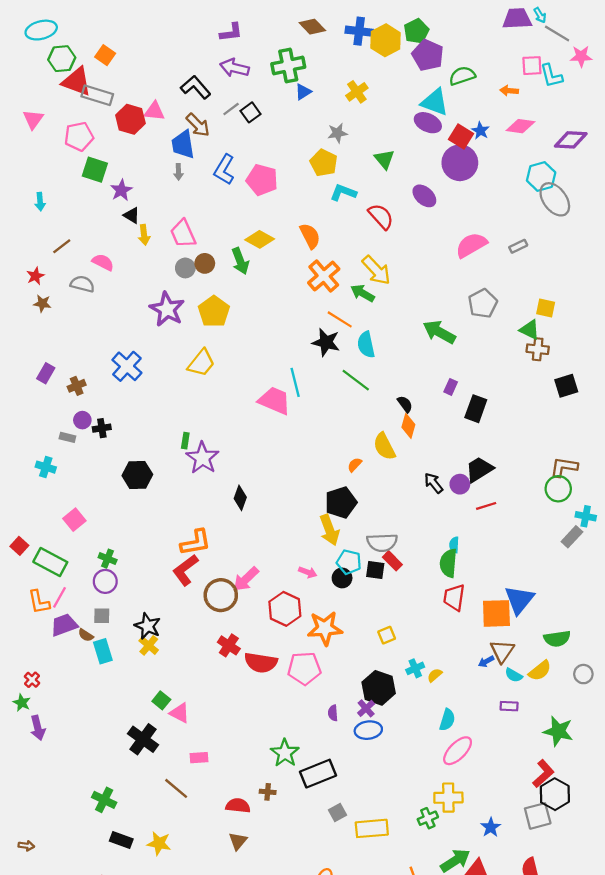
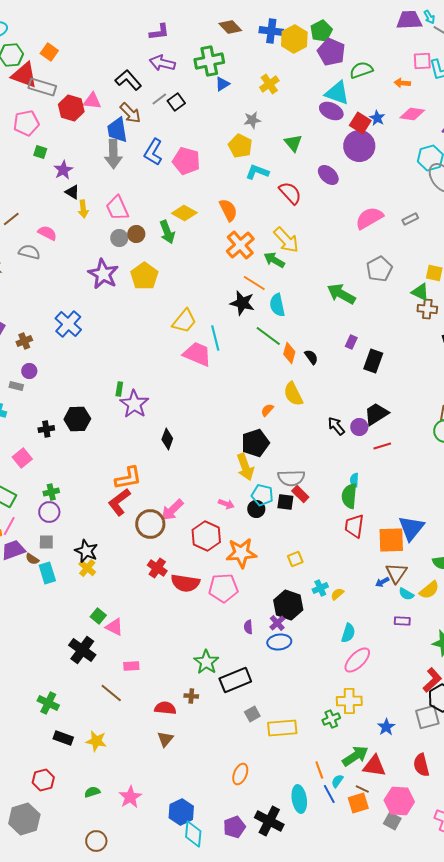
green square: (95, 170) -> (40, 152), size x0.6
gray arrow: (178, 172) -> (113, 154), size x2.0
yellow trapezoid: (201, 363) -> (184, 321), moved
orange diamond: (408, 426) -> (289, 353), moved
black cross: (102, 428) -> (46, 429), moved
green cross: (108, 559) -> (51, 492), turned -35

